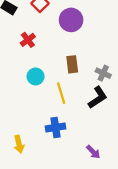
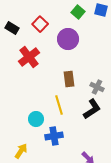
red cross: (28, 40) -> (29, 57), size x1.5
cyan circle: (36, 76) -> (36, 119), moved
yellow arrow: (19, 144) -> (21, 151), turned -133

